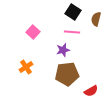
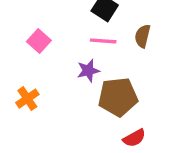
brown semicircle: (96, 19) -> (143, 36), moved
brown pentagon: (67, 74) -> (118, 97), moved

